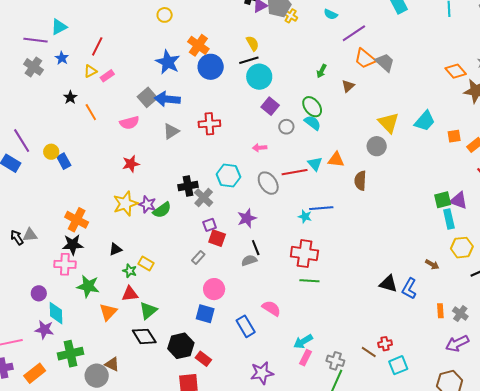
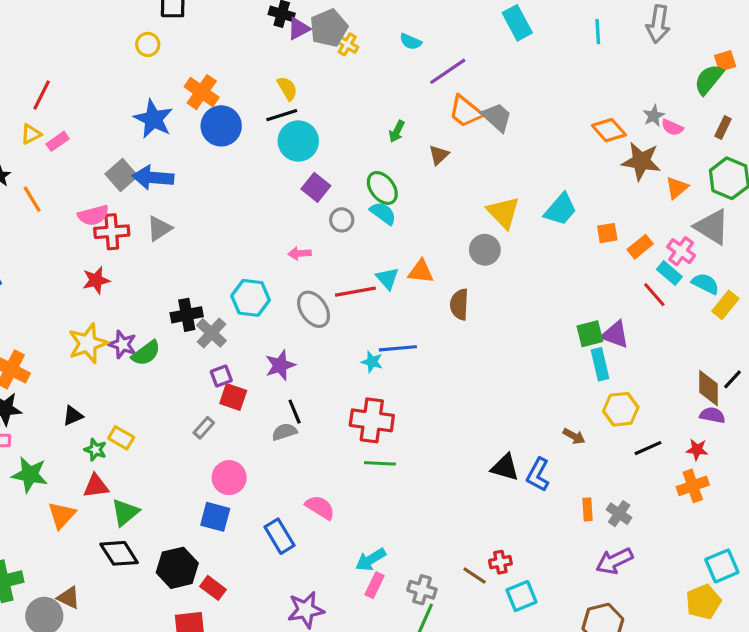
red cross: (209, 124) -> (112, 232), moved

